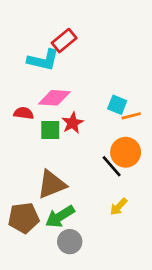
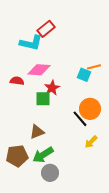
orange line: (131, 116) -> (94, 67), moved
green square: (50, 130) -> (43, 99), moved
brown triangle: (52, 184) -> (37, 132), size x0.7
yellow arrow: (119, 207) -> (91, 142), moved

